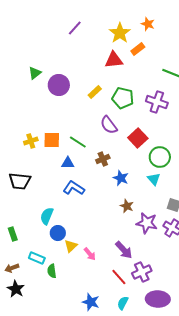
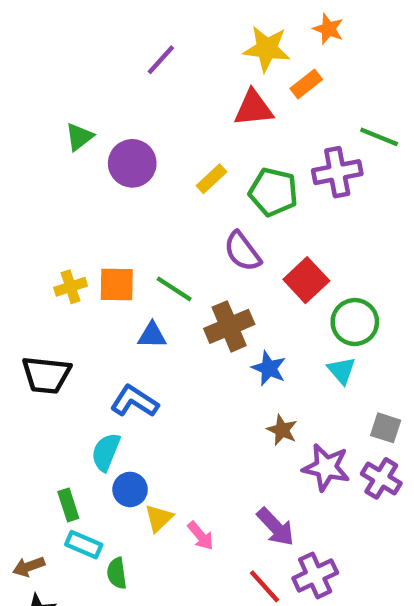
purple line: (75, 28) -> (161, 60), moved
yellow star: (120, 33) -> (267, 49), turned -30
purple cross: (157, 102) -> (337, 172), moved, turned -30
brown cross: (103, 159) -> (229, 326), size x1.5
blue L-shape: (74, 188) -> (134, 401), moved
green rectangle: (13, 234) -> (68, 505), moved

